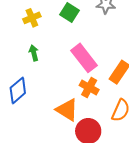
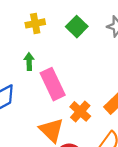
pink rectangle: (84, 58) -> (53, 84), moved

